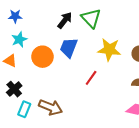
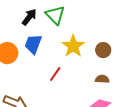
yellow star: (109, 50) -> (73, 46), turned 30

